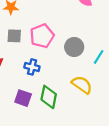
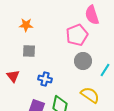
pink pentagon: (42, 36) -> (77, 35), moved

